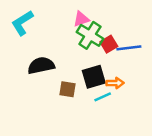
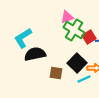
cyan L-shape: (22, 23) -> (23, 38), moved
black square: (94, 77) -> (77, 63), turned -30

